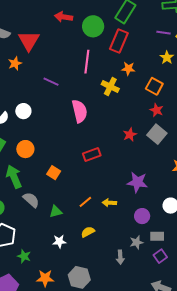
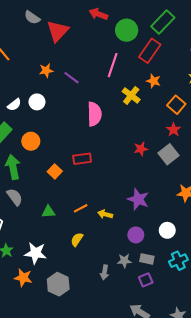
orange star: (15, 63) -> (46, 71), moved
red rectangle: (92, 155) -> (82, 159), moved
gray semicircle: (31, 200) -> (15, 197), moved
yellow semicircle: (88, 232) -> (77, 239), turned -40
white star: (59, 241) -> (36, 253), moved, size x1.5

